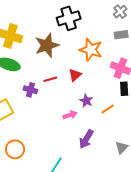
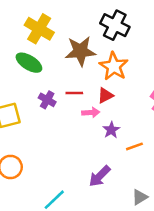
black cross: (69, 18) -> (115, 25), turned 30
orange star: (91, 50) -> (114, 66), moved
pink arrow: (70, 115) -> (91, 113), moved

